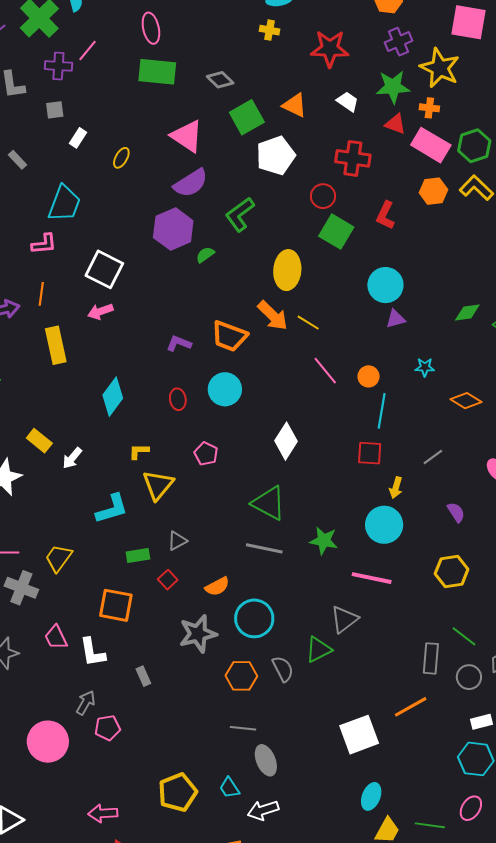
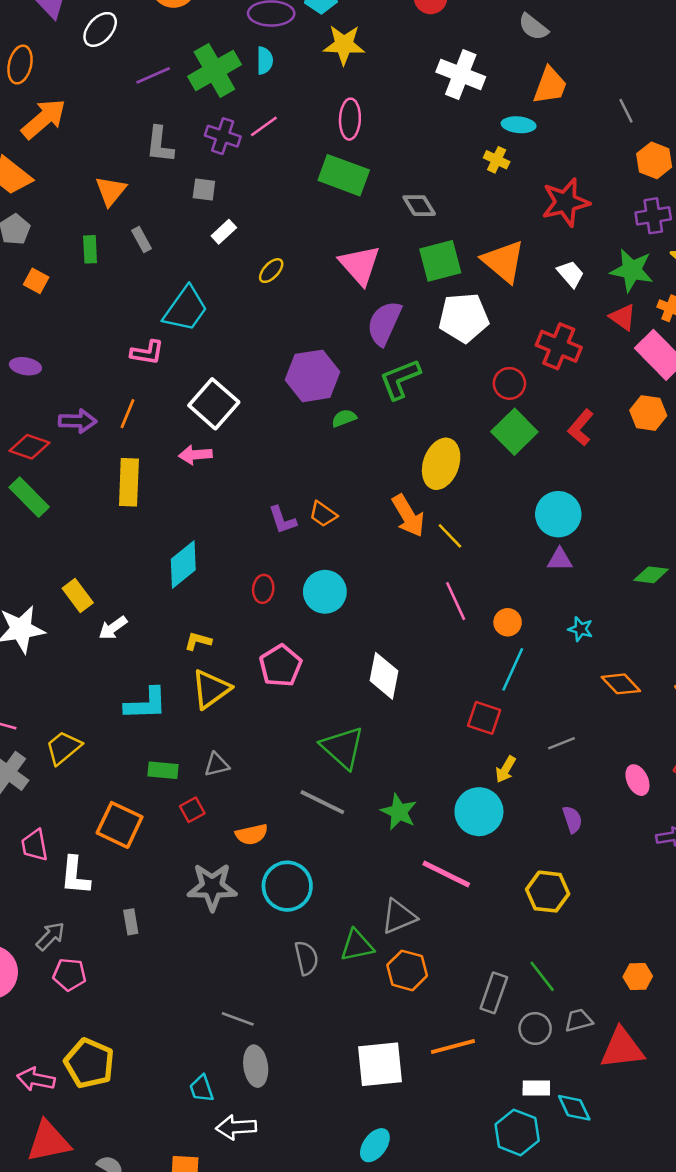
red star: (330, 49) -> (566, 202), turned -30
orange triangle: (295, 105) -> (503, 261), size x1.4
purple semicircle: (191, 183) -> (384, 323), moved, turned 132
orange trapezoid: (229, 336) -> (323, 514), moved, size x0.6
purple L-shape: (179, 343) -> (282, 520), turned -145
white diamond: (286, 441) -> (384, 676), turned -36
pink pentagon: (206, 454) -> (281, 666), size x1.4
orange hexagon: (241, 676) -> (407, 970), moved
yellow pentagon: (178, 792) -> (89, 1063), moved, turned 30

